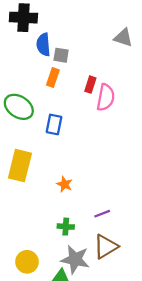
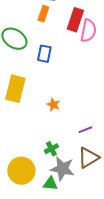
red rectangle: (90, 85) -> (75, 20), size x1.6
green cross: (66, 227) -> (51, 149), moved, turned -32
yellow circle: (27, 262) -> (21, 171), size x1.4

